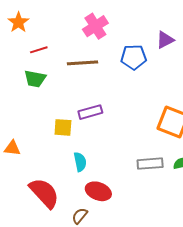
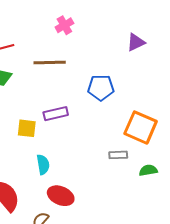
pink cross: (95, 26) -> (64, 25), size x0.7
blue pentagon: (134, 57) -> (101, 88), moved
gray rectangle: (150, 164) -> (118, 155), moved, size x0.7

